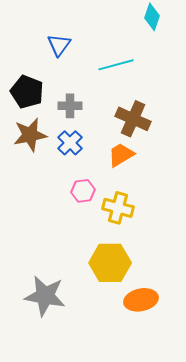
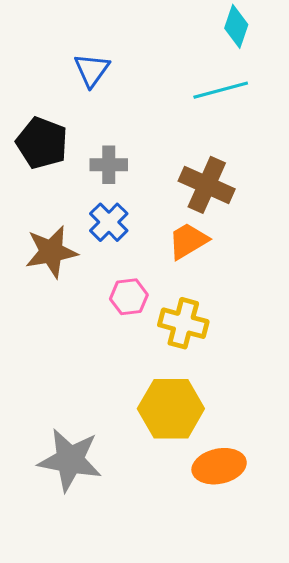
cyan line: (116, 65) -> (221, 90), moved
brown star: (30, 135) -> (51, 252), moved

